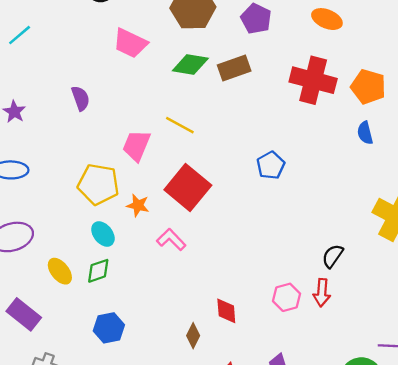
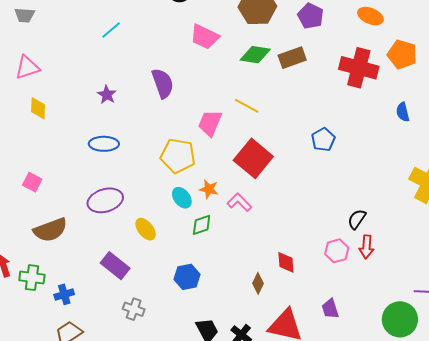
orange pentagon: (368, 87) -> (402, 54), moved
purple semicircle: (81, 98) -> (163, 83), size x1.4
orange star: (138, 205) -> (209, 189), moved
black semicircle: (333, 256) -> (357, 219), moved
green diamond: (98, 271) -> (202, 225), moved

